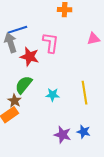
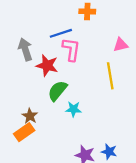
blue line: (18, 30) -> (61, 33), moved
green semicircle: (24, 85) -> (57, 91), moved
yellow line: (85, 93) -> (110, 76), moved

